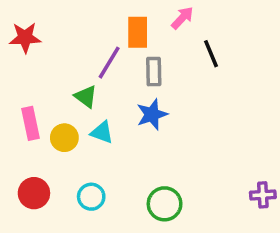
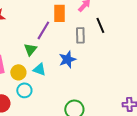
gray rectangle: (154, 72) -> (80, 35), moved
green triangle: (86, 97) -> (30, 49), turned 32
cyan circle: (91, 197) -> (24, 90), moved

